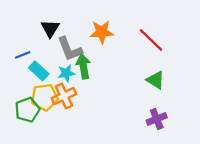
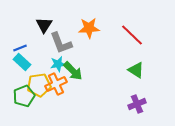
green arrow: (83, 66) -> (73, 71), moved, turned 145
cyan rectangle: (39, 71) -> (22, 62), moved

